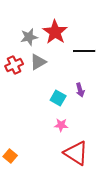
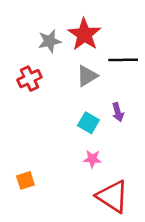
gray triangle: (38, 62) -> (87, 76), moved
orange square: (10, 156) -> (25, 180), moved, turned 32

